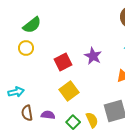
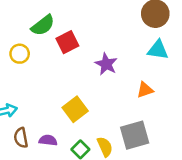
green semicircle: (32, 25) -> (43, 25), moved
red square: (63, 62) -> (67, 42), moved

